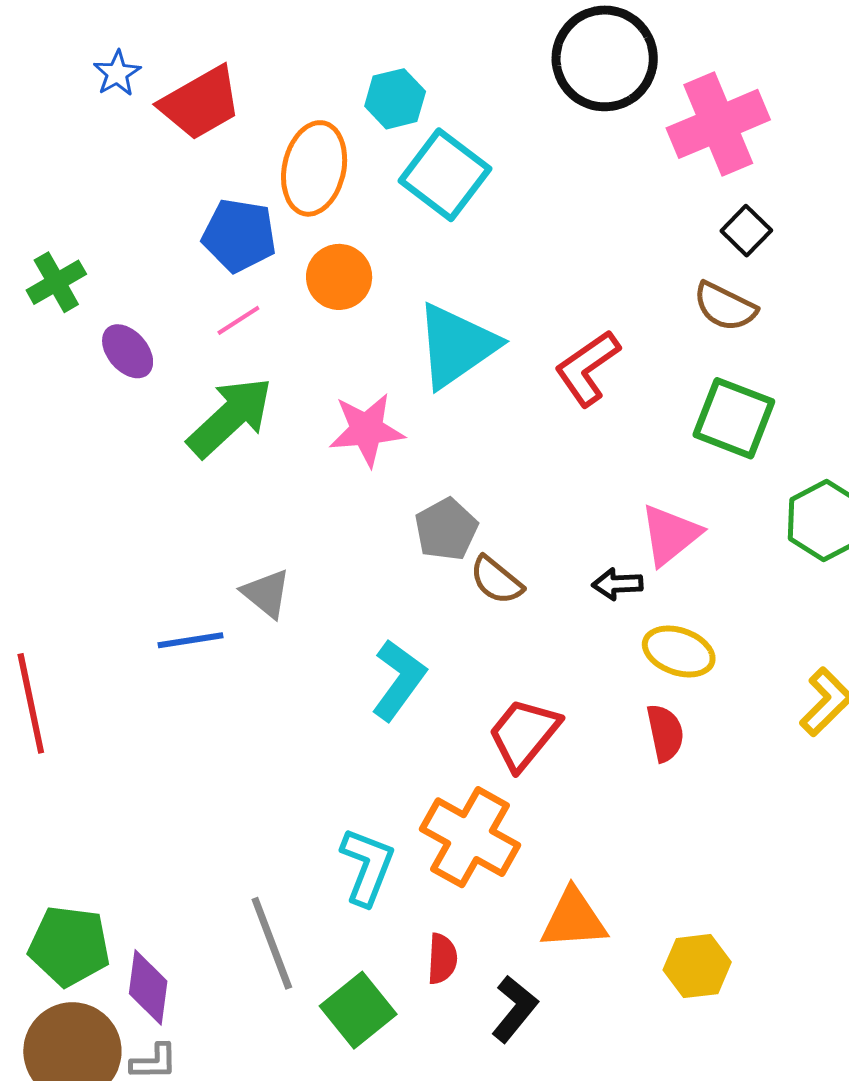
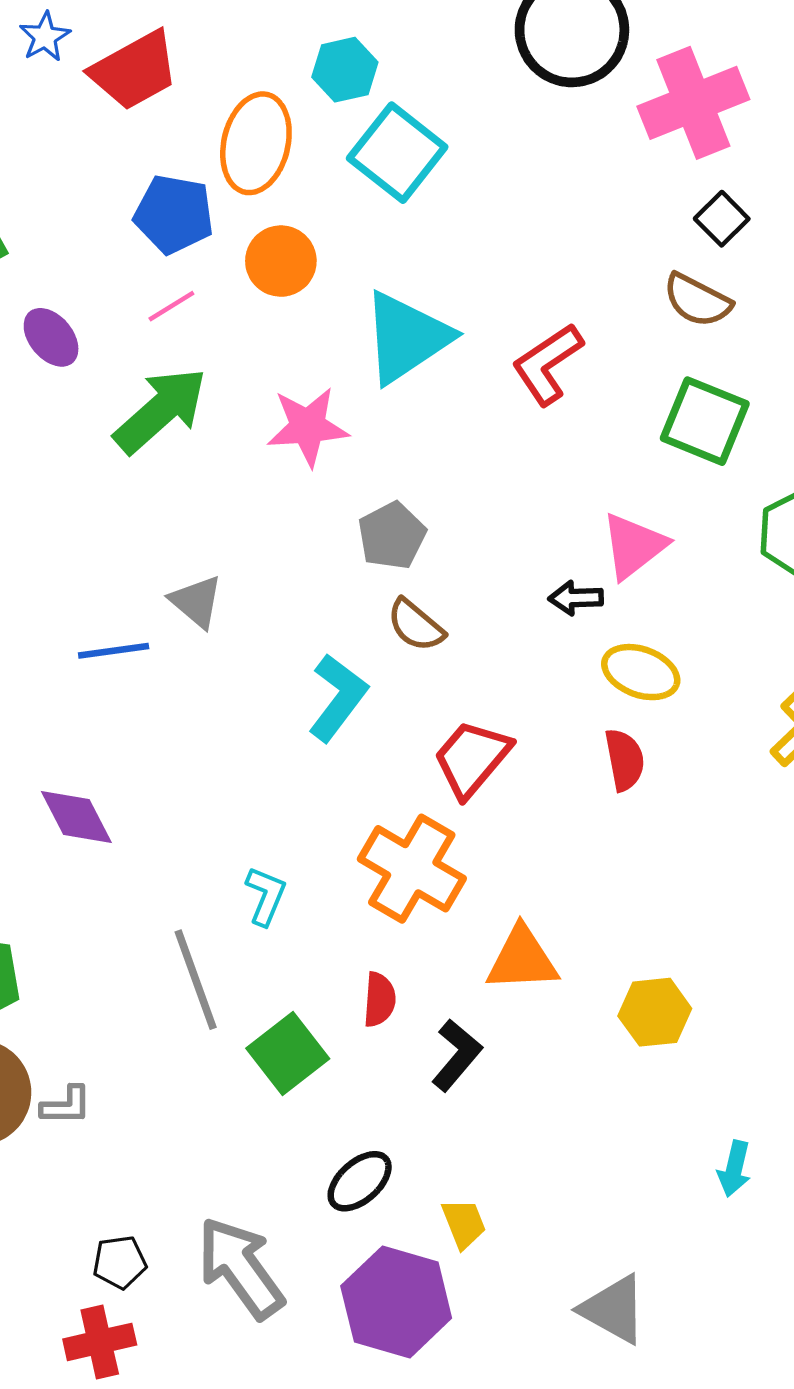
brown semicircle: (496, 580) -> (416, 625), moved
cyan L-shape: (367, 866) -> (266, 896), moved, size x0.7
purple diamond: (148, 987) -> (76, 817), moved, turned -36

